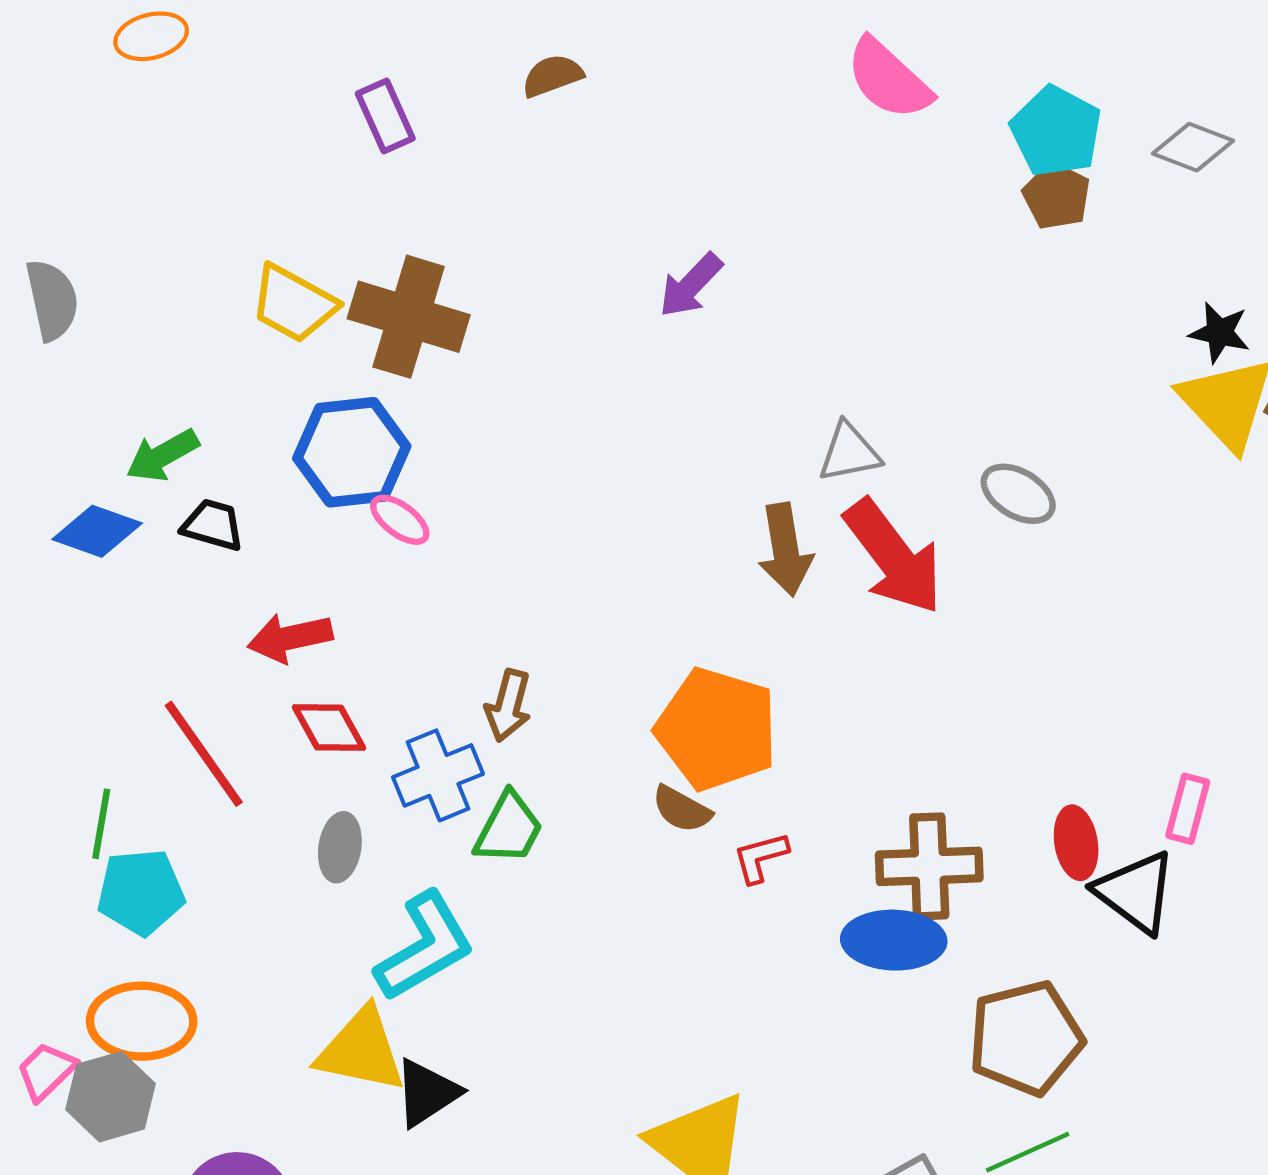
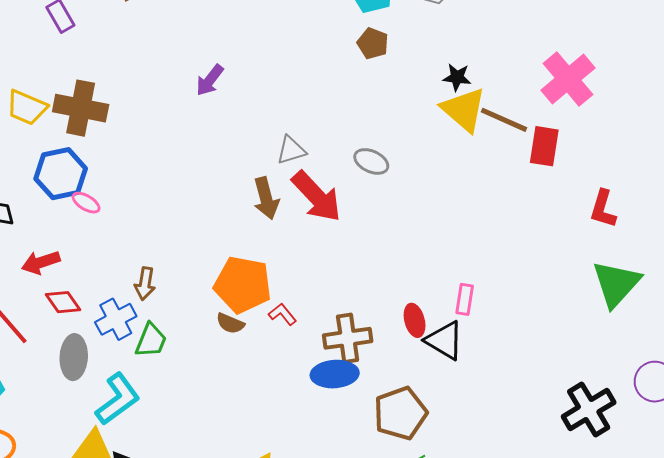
brown pentagon: (1057, 196) -> (373, 43), moved
gray ellipse: (340, 847) -> (74, 357), size x1.4
red L-shape: (761, 857) -> (282, 314), moved, turned 72

